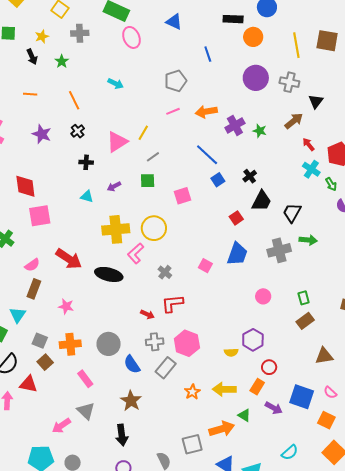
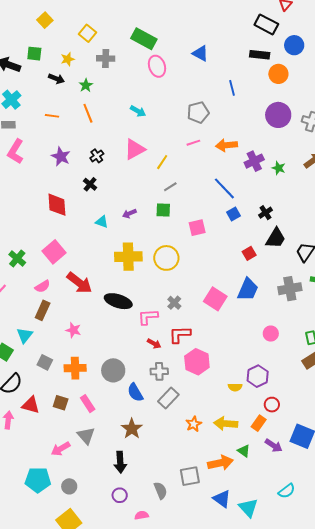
black arrow: (32, 57) -> (56, 79), turned -49
orange line: (74, 100) -> (88, 113), moved
pink triangle: (117, 142) -> (135, 149), moved
black cross: (86, 162) -> (90, 184), moved, turned 32
red diamond: (25, 186) -> (57, 205), moved
pink square: (40, 216) -> (54, 252), moved, turned -35
pink L-shape: (136, 253) -> (148, 317), moved, turned 35
pink square: (205, 266) -> (215, 299), size x1.6
pink hexagon: (187, 343) -> (197, 362), moved
brown square: (45, 362) -> (61, 403), moved, turned -35

